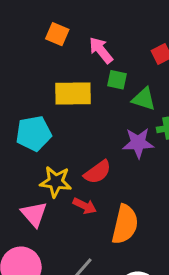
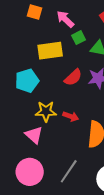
green square: (117, 80) -> (79, 38), turned -32
red semicircle: (98, 172) -> (73, 77), moved
red arrow: (85, 206) -> (71, 116), moved

